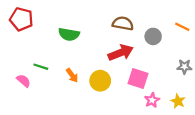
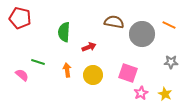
green semicircle: (69, 34) -> (64, 32), turned 84
gray circle: (153, 36) -> (142, 34), size x1.6
red arrow: (121, 53) -> (89, 47), moved, size x0.6
orange arrow: (72, 75) -> (67, 70), turned -152

